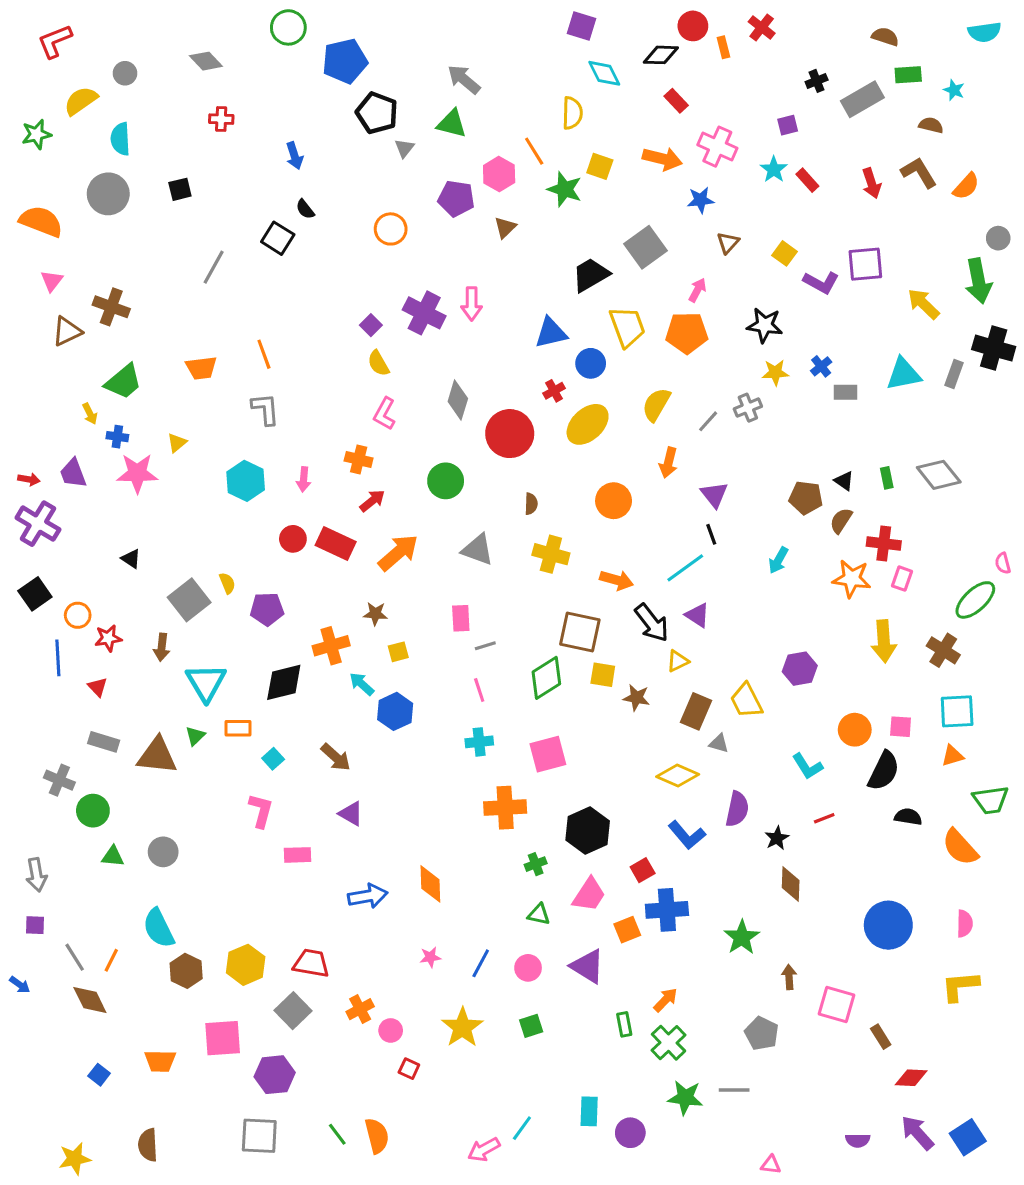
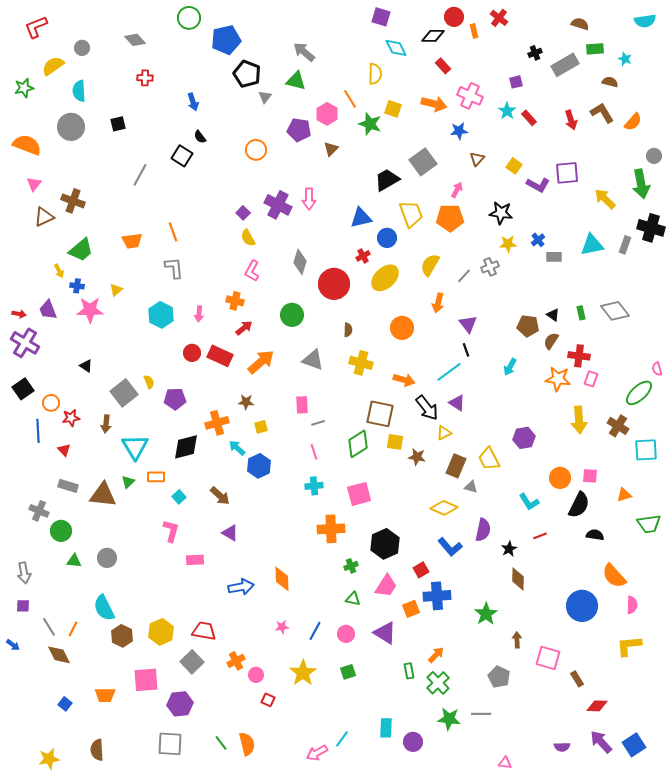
cyan square: (957, 711) -> (646, 450), moved
orange semicircle: (960, 847) -> (614, 576), moved

